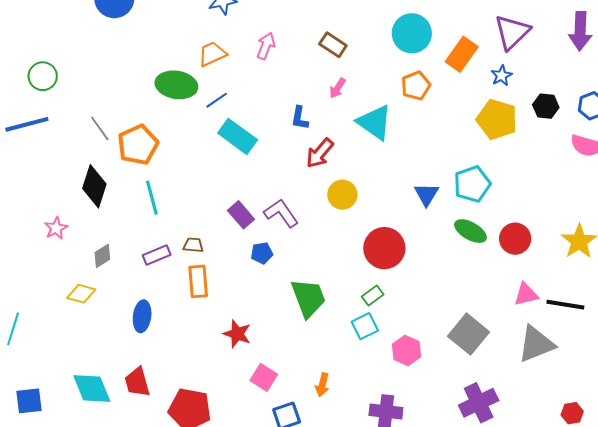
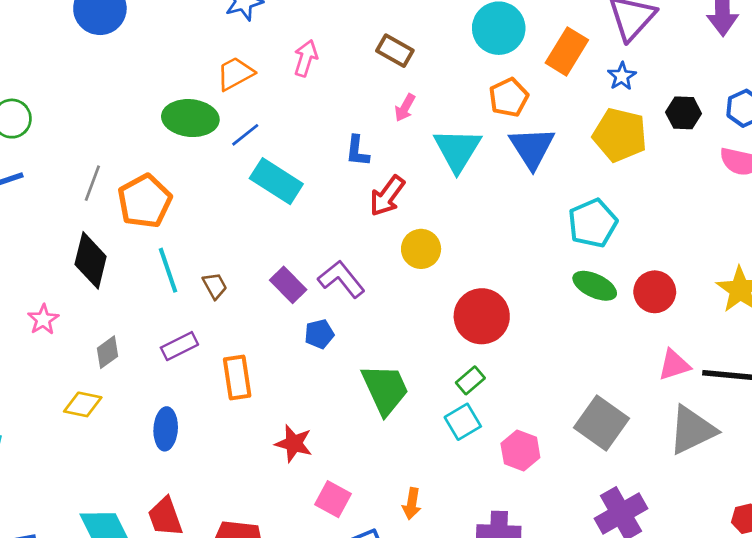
cyan triangle: (375, 122) -> (457, 150), turned 30
gray line: (100, 129) -> (92, 183), turned 60
blue triangle: (427, 194) -> (532, 148), moved, size x1.4
brown trapezoid: (193, 245) -> (215, 286), moved, turned 60

